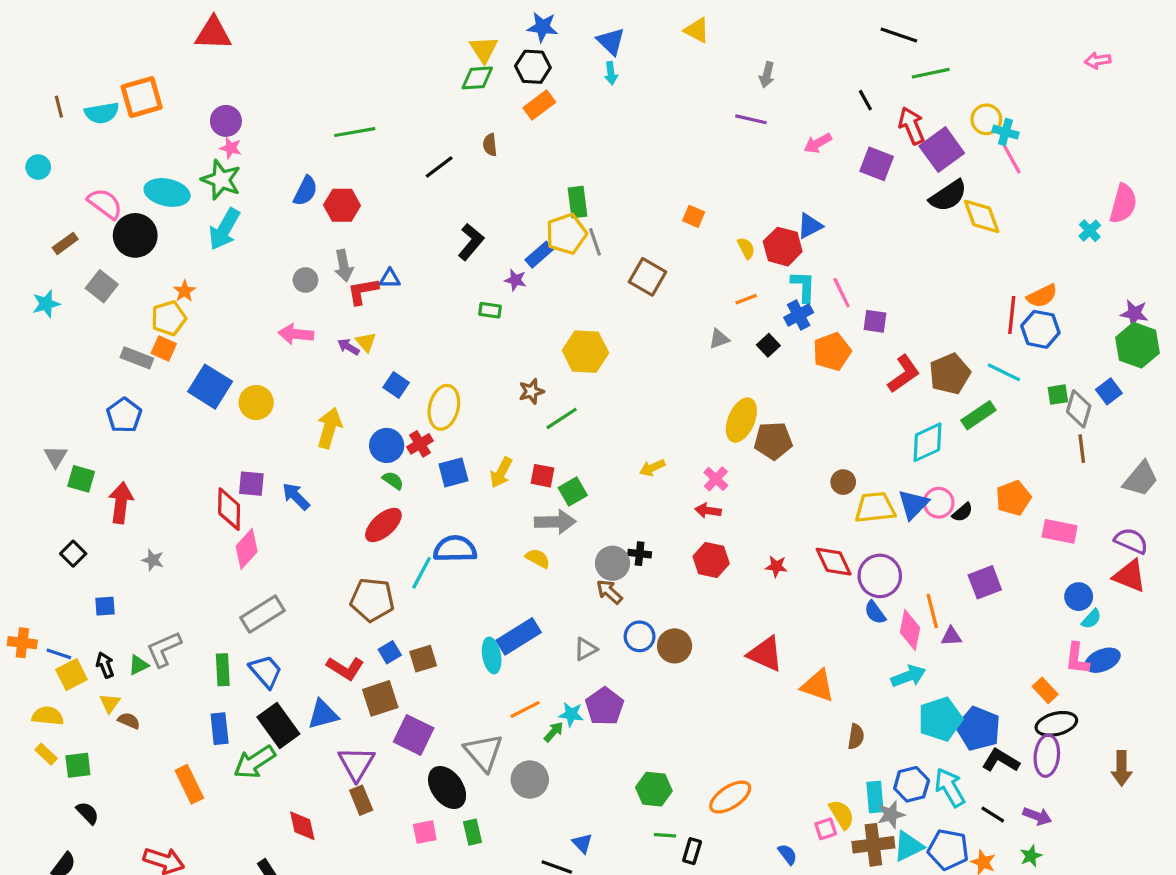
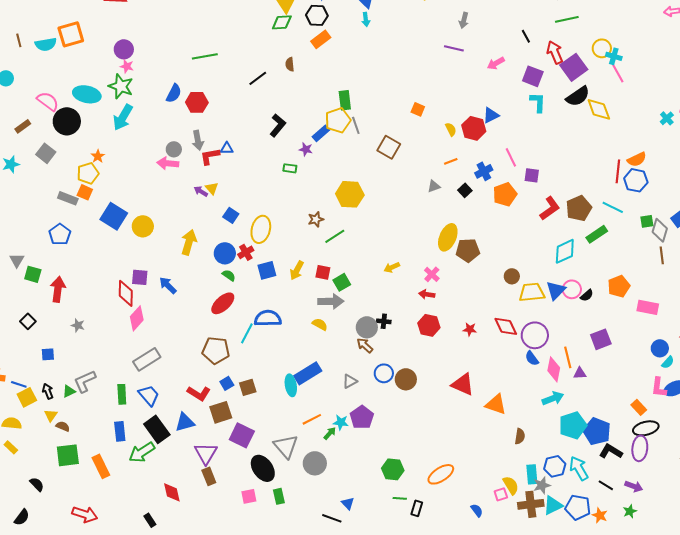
cyan L-shape: (803, 286) -> (538, 102), moved
pink arrow: (296, 334) -> (168, 163), moved
green square: (78, 765) -> (68, 455), moved, size x1.4

